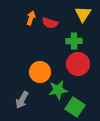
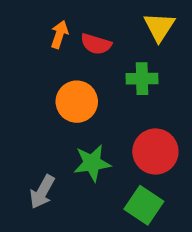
red circle: (78, 64) -> (155, 152), moved
orange circle: (40, 72) -> (77, 102), moved
green star: (58, 90) -> (92, 163), moved

